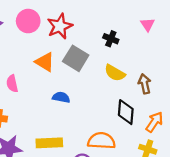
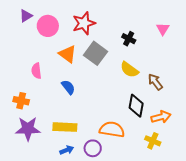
pink circle: (28, 21) -> (48, 26), moved
brown arrow: (145, 84) -> (155, 82), turned -30
blue semicircle: (61, 97) -> (68, 87), moved, turned 35
orange arrow: (154, 122) -> (161, 117), turned 36

